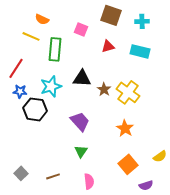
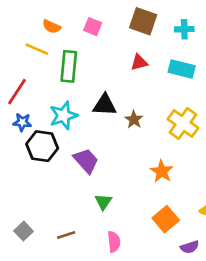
pink square: (81, 29) -> (93, 27), moved
yellow cross: (128, 92) -> (183, 124), moved
purple trapezoid: (80, 121) -> (86, 161), moved

